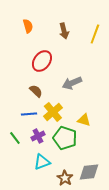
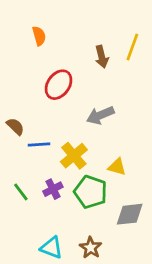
brown arrow: (64, 31) -> (102, 57), moved
brown semicircle: (36, 91) -> (15, 126), moved
blue line: (29, 114) -> (39, 145), moved
cyan triangle: (42, 162) -> (52, 248), moved, turned 42
gray diamond: (89, 172) -> (130, 214), moved

